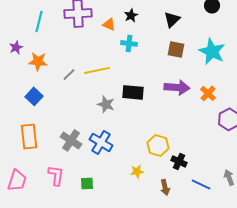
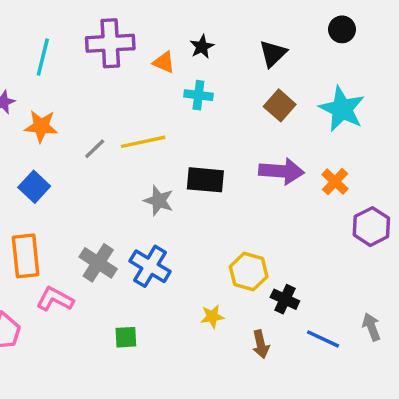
brown square: (176, 49) -> (280, 105), turned 30
pink L-shape: (56, 175) -> (55, 299), moved, turned -70

